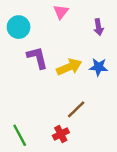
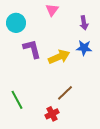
blue star: (98, 67) -> (84, 48), moved
green line: (20, 135) -> (17, 100), moved

